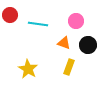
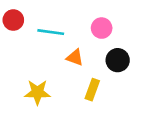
orange triangle: (64, 43) -> (75, 57), moved
yellow star: (28, 69) -> (37, 92), turned -30

